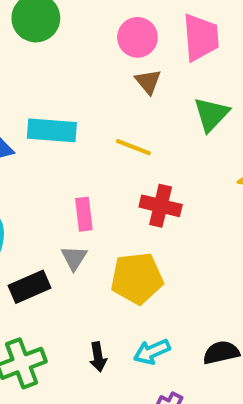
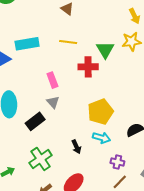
green triangle: (211, 114) -> (105, 50), moved
yellow pentagon: (137, 278) -> (100, 112), moved
cyan arrow: (152, 352) -> (101, 138), turned -126

